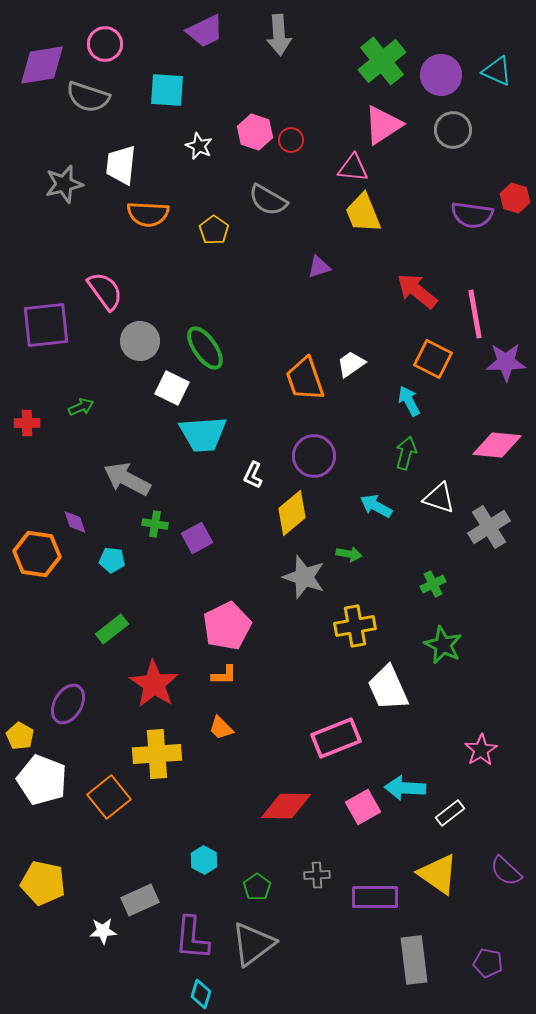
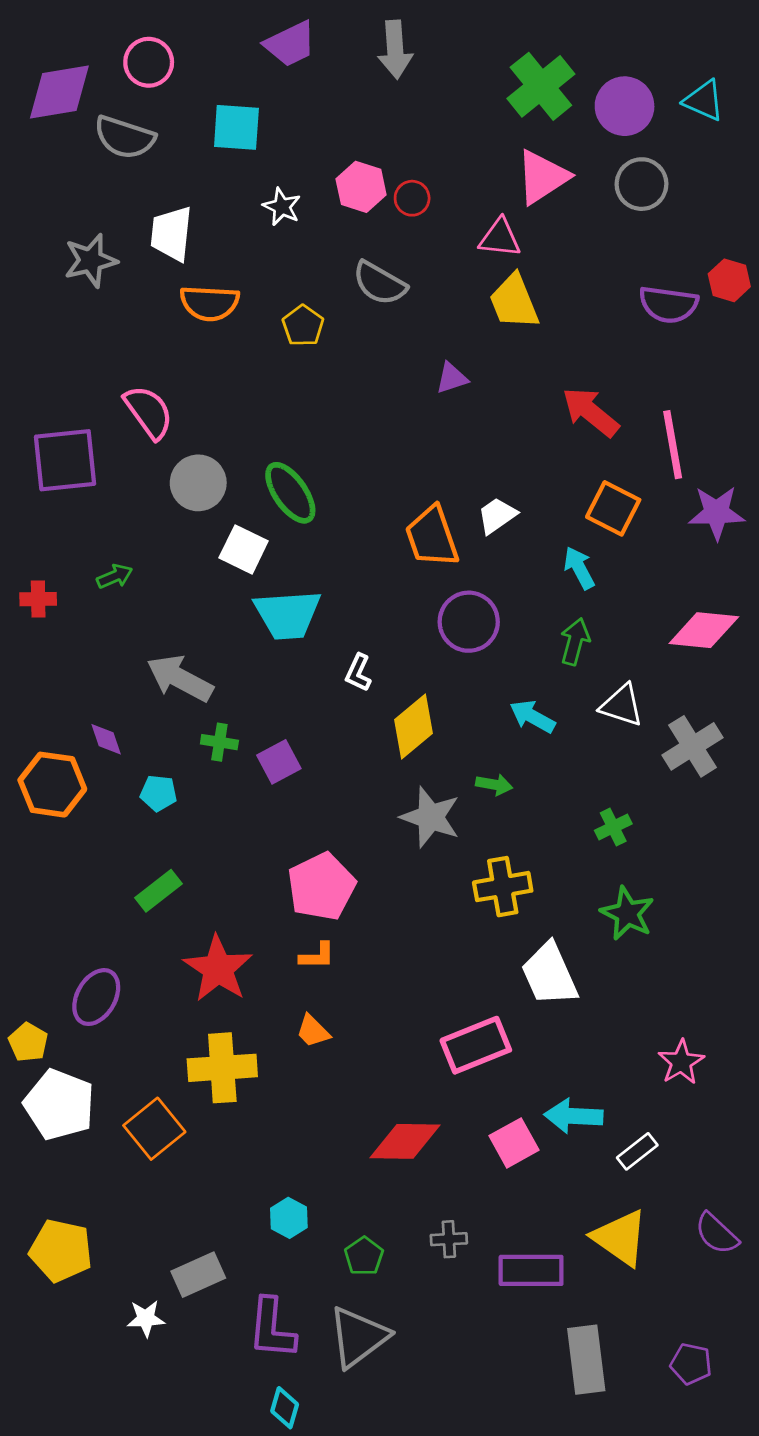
purple circle: (314, 456) -> (469, 622), moved

